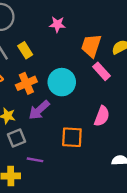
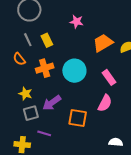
orange trapezoid: (91, 46) -> (103, 43), turned 35
pink rectangle: (102, 71) -> (109, 77), moved
purple arrow: (39, 110) -> (52, 103), moved

